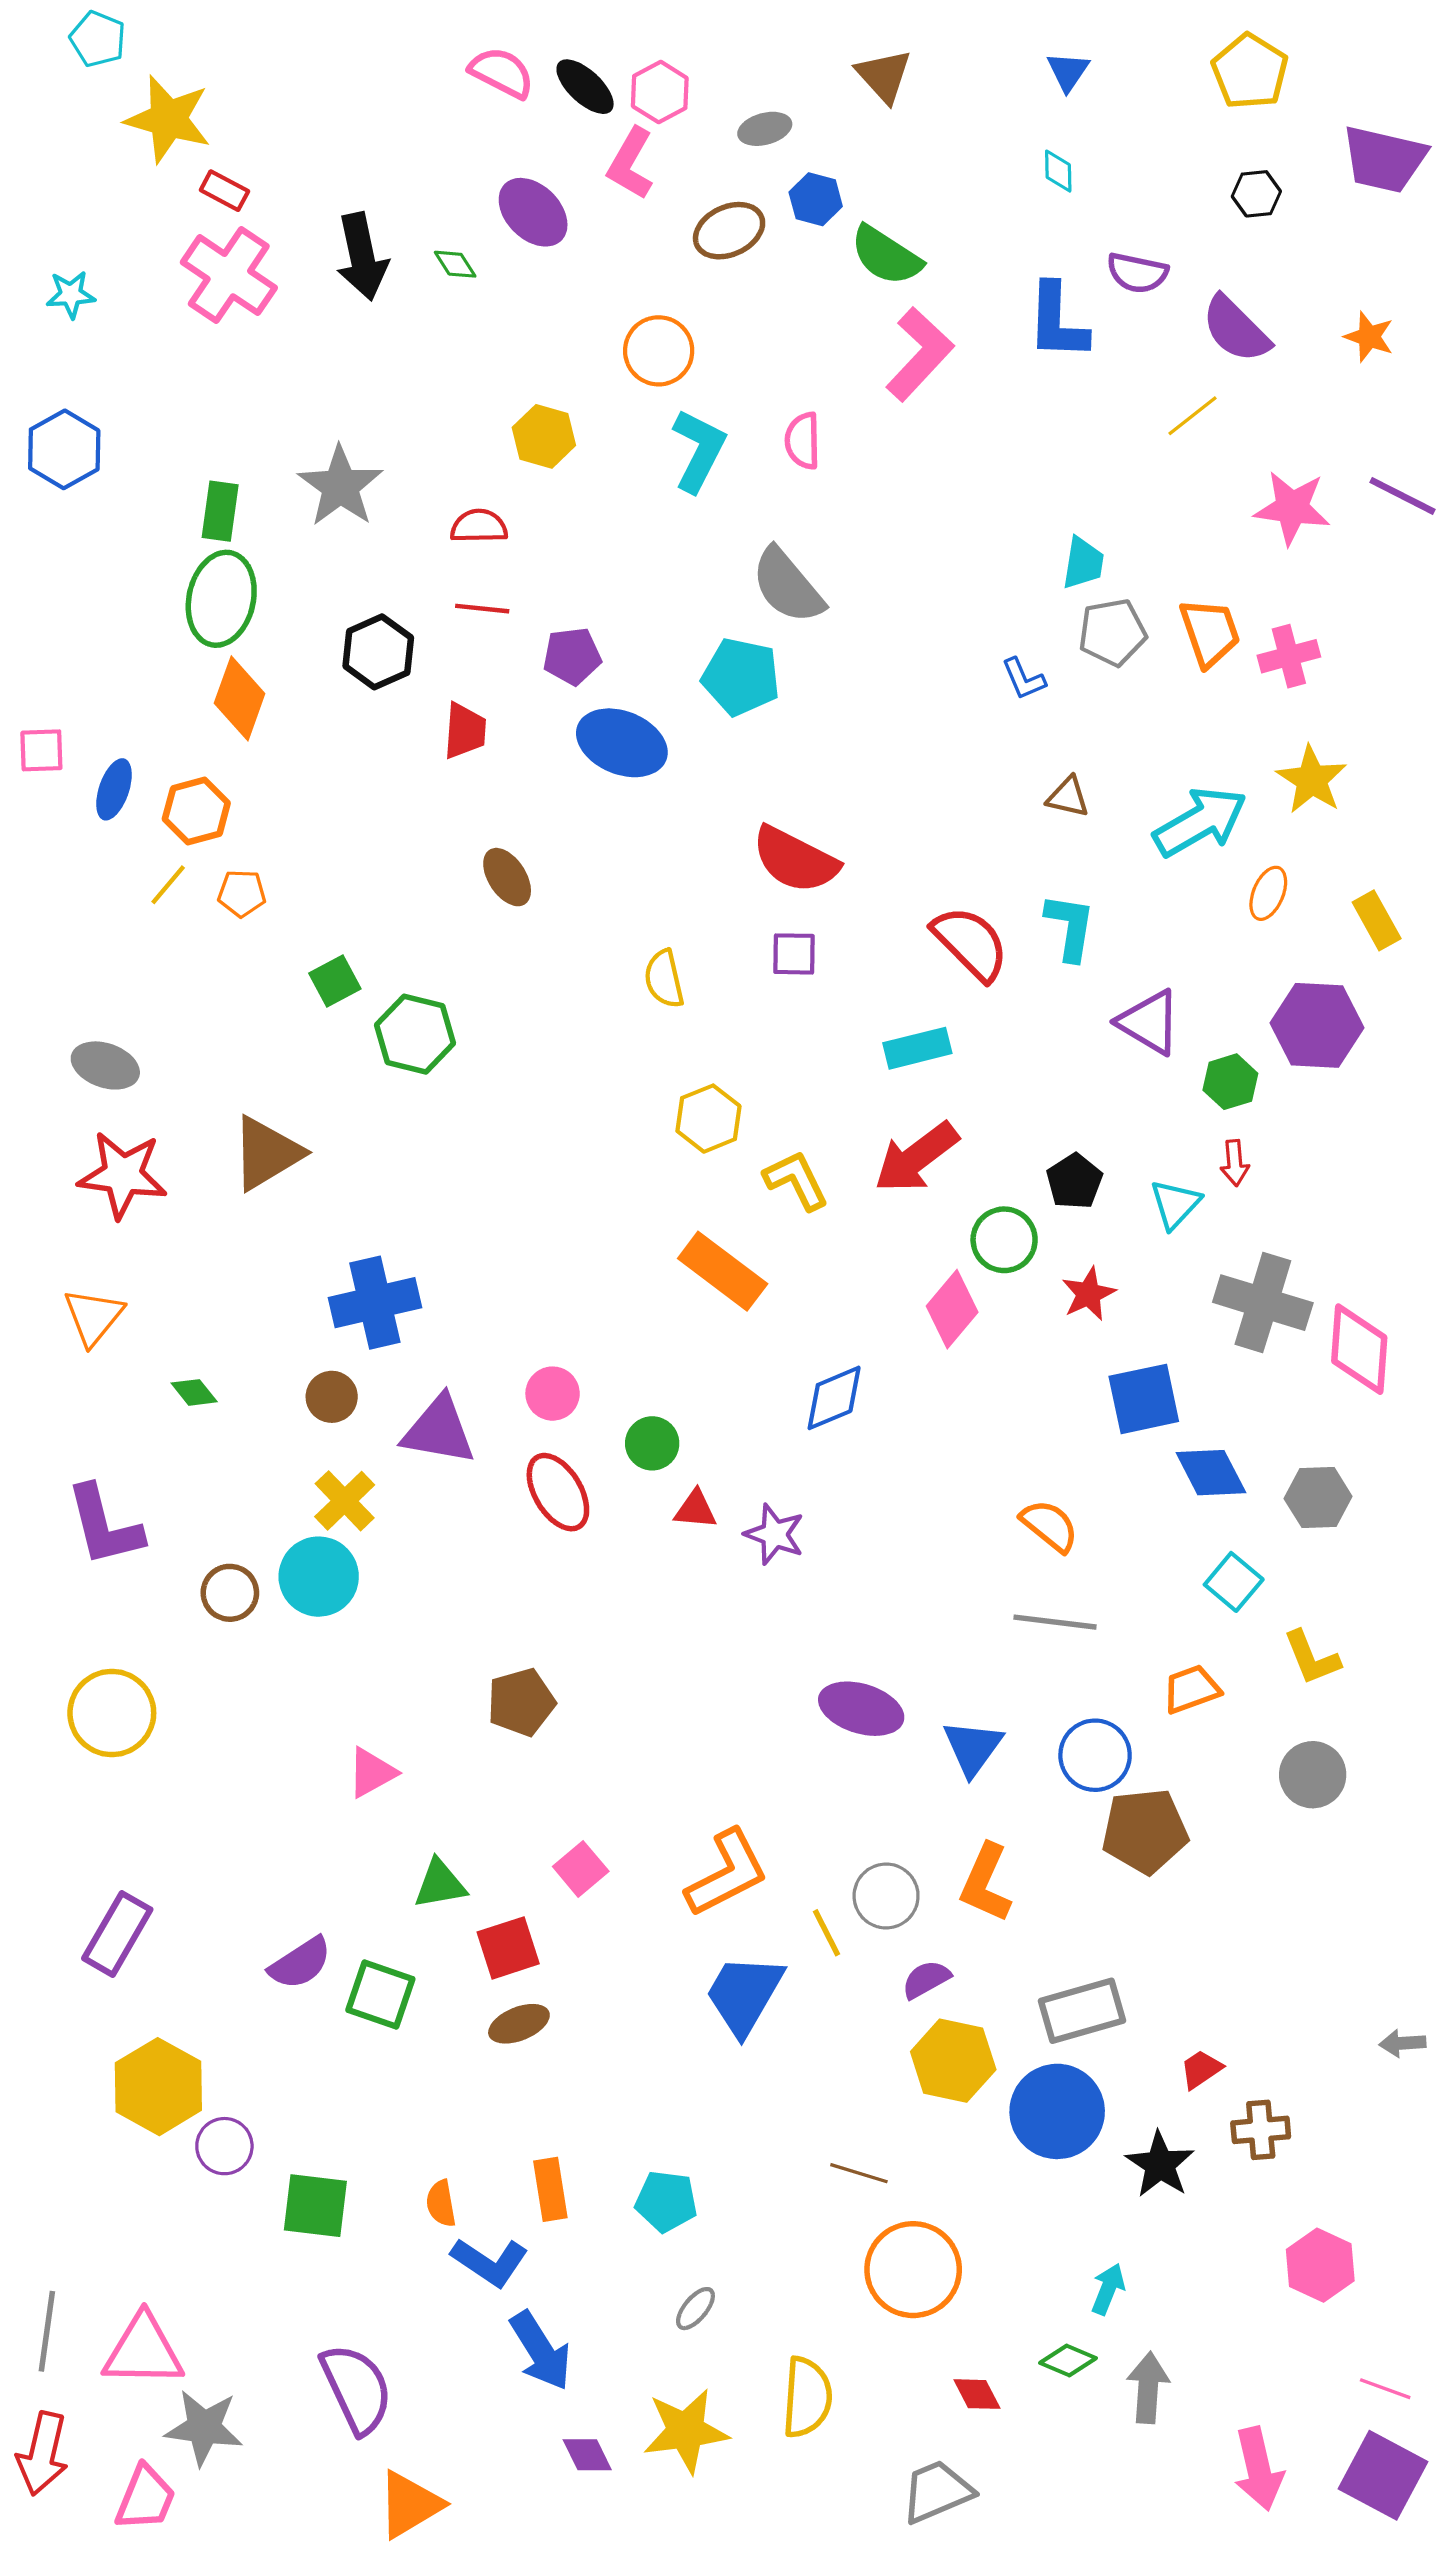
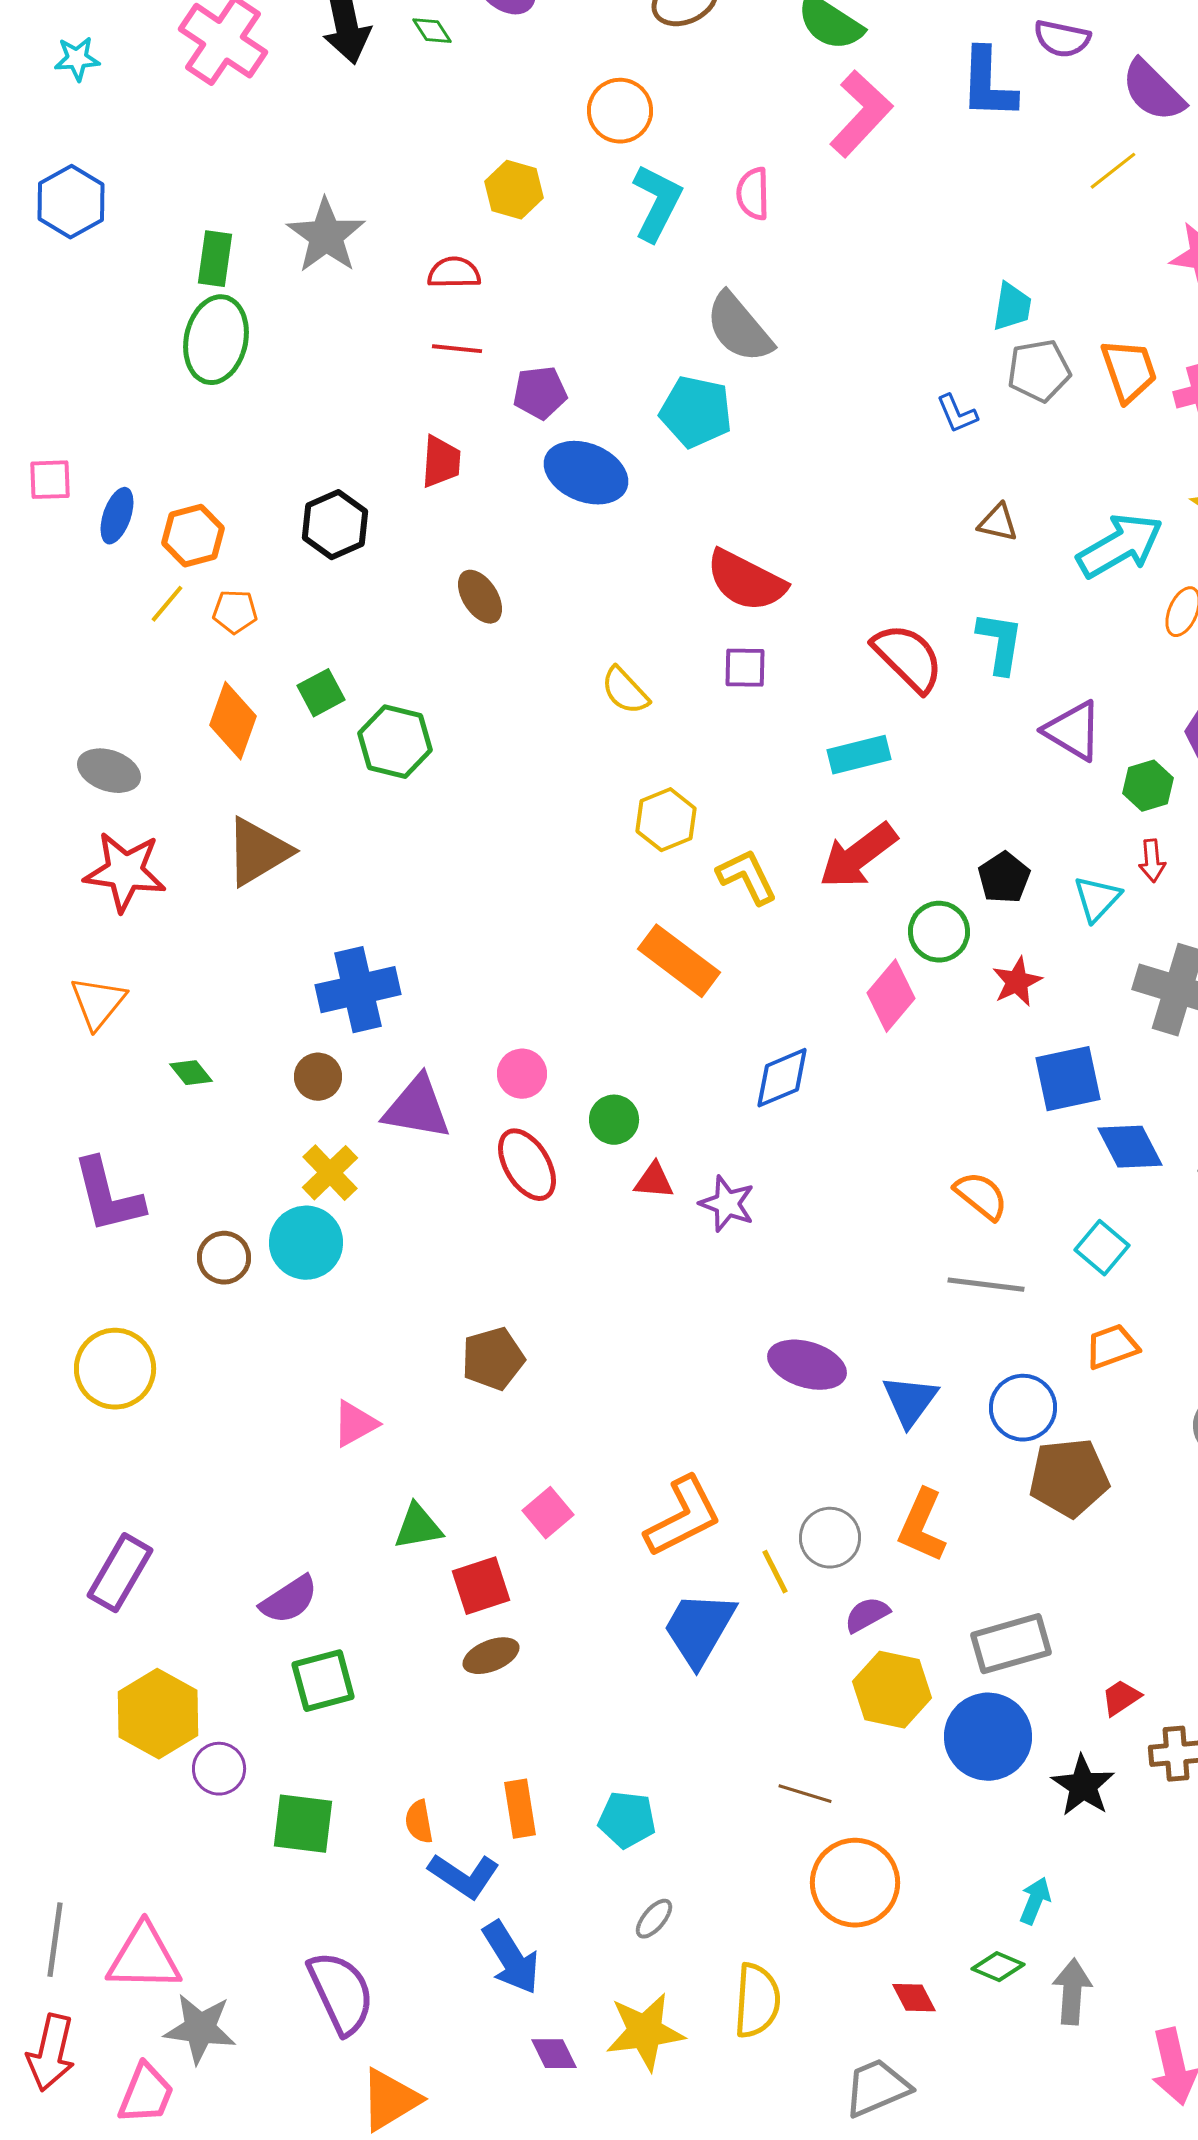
black hexagon: (378, 652) -> (335, 525), moved
orange diamond: (240, 698) -> (233, 721), moved
yellow semicircle: (664, 979) -> (625, 691), turned -30
cyan square: (1234, 1582) -> (1102, 1248), moved
green square: (380, 1995) -> (323, 1681), moved, turned -34

